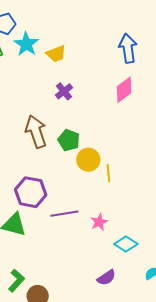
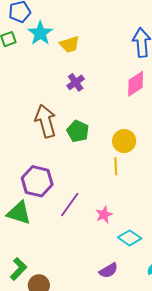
yellow circle: (88, 160) -> (124, 141), moved
purple line: (64, 214) -> (70, 204), turned -48

